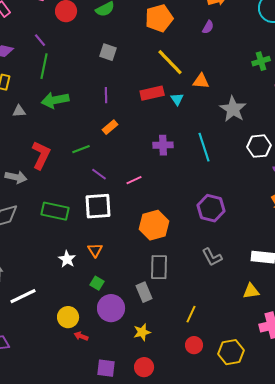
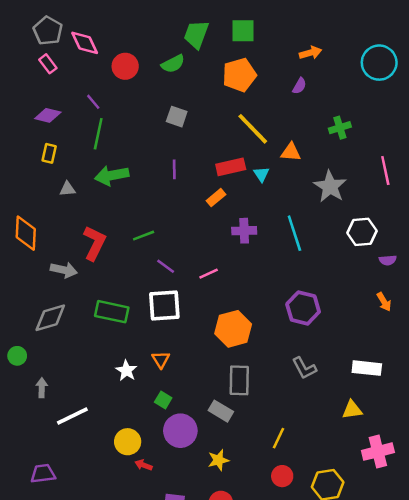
green cross: (261, 61) -> (340, 128), moved
orange rectangle: (110, 127) -> (216, 198), moved
gray rectangle: (144, 292) -> (221, 411), turned -36

